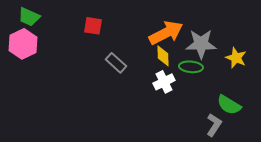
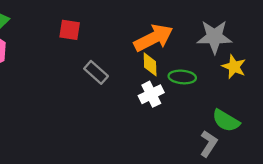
gray star: (201, 44) -> (214, 37), moved

